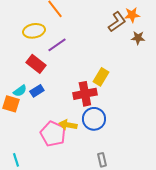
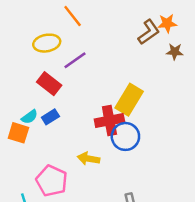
yellow rectangle: (101, 77) -> (129, 100), size x1.4
blue circle: (94, 119) -> (125, 136), moved
pink pentagon: (53, 134) -> (52, 181), moved

